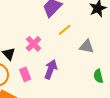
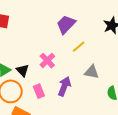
gray triangle: (87, 47) -> (92, 72), moved

